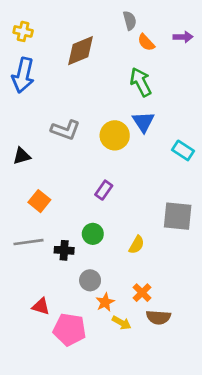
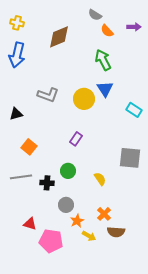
gray semicircle: (130, 21) -> (95, 15), turned 136
yellow semicircle: (137, 245) -> (100, 179), turned -64

